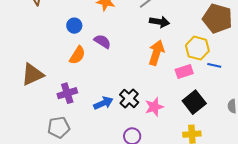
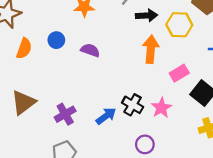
yellow hexagon: (197, 48) -> (179, 25), moved
orange semicircle: (77, 55) -> (24, 48), moved
pink rectangle: (184, 72) -> (179, 73), moved

